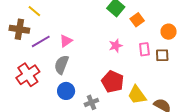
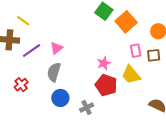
orange square: (137, 20) -> (126, 22), size x1.5
pink star: (116, 46) -> (104, 63), moved
red cross: (28, 75) -> (21, 85), size x0.6
yellow trapezoid: (137, 95) -> (131, 75), moved

